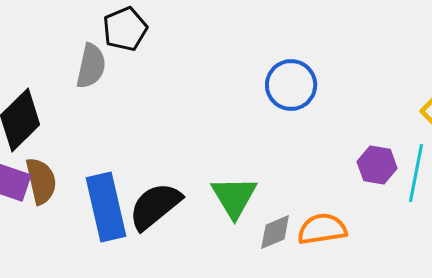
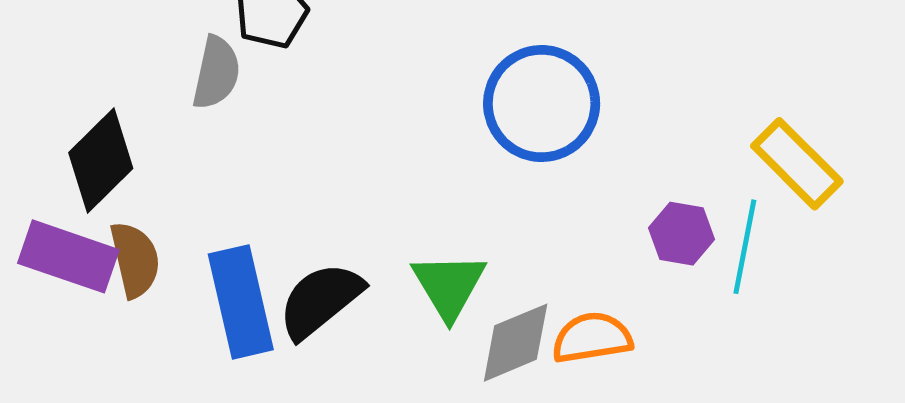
blue circle: (291, 85) -> (542, 104), size x1.4
gray diamond: (275, 232) -> (516, 343), size x1.4

